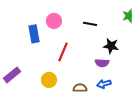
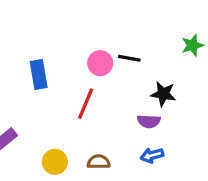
pink circle: (54, 21) -> (100, 63), moved
yellow circle: (49, 80) -> (55, 162), moved
brown semicircle: (80, 88) -> (99, 162), moved

